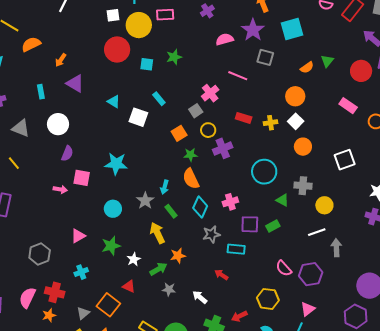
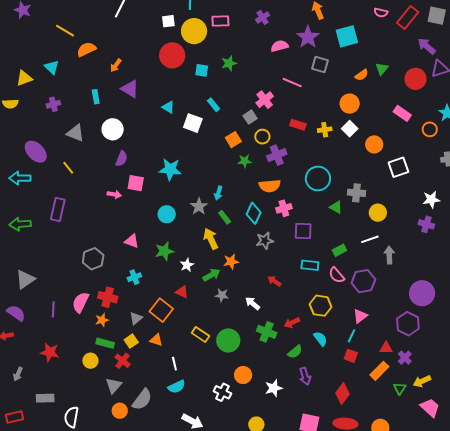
orange circle: (303, 147) -> (374, 144), moved
orange semicircle: (191, 179) -> (270, 186), moved, turned -70
green rectangle: (273, 226) -> (339, 250), moved
pink triangle: (78, 236) -> (132, 241), turned 49
cyan rectangle: (236, 249) -> (310, 265), moved

